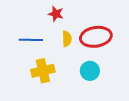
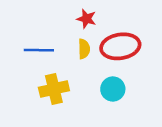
red star: (56, 14) -> (86, 19), moved

